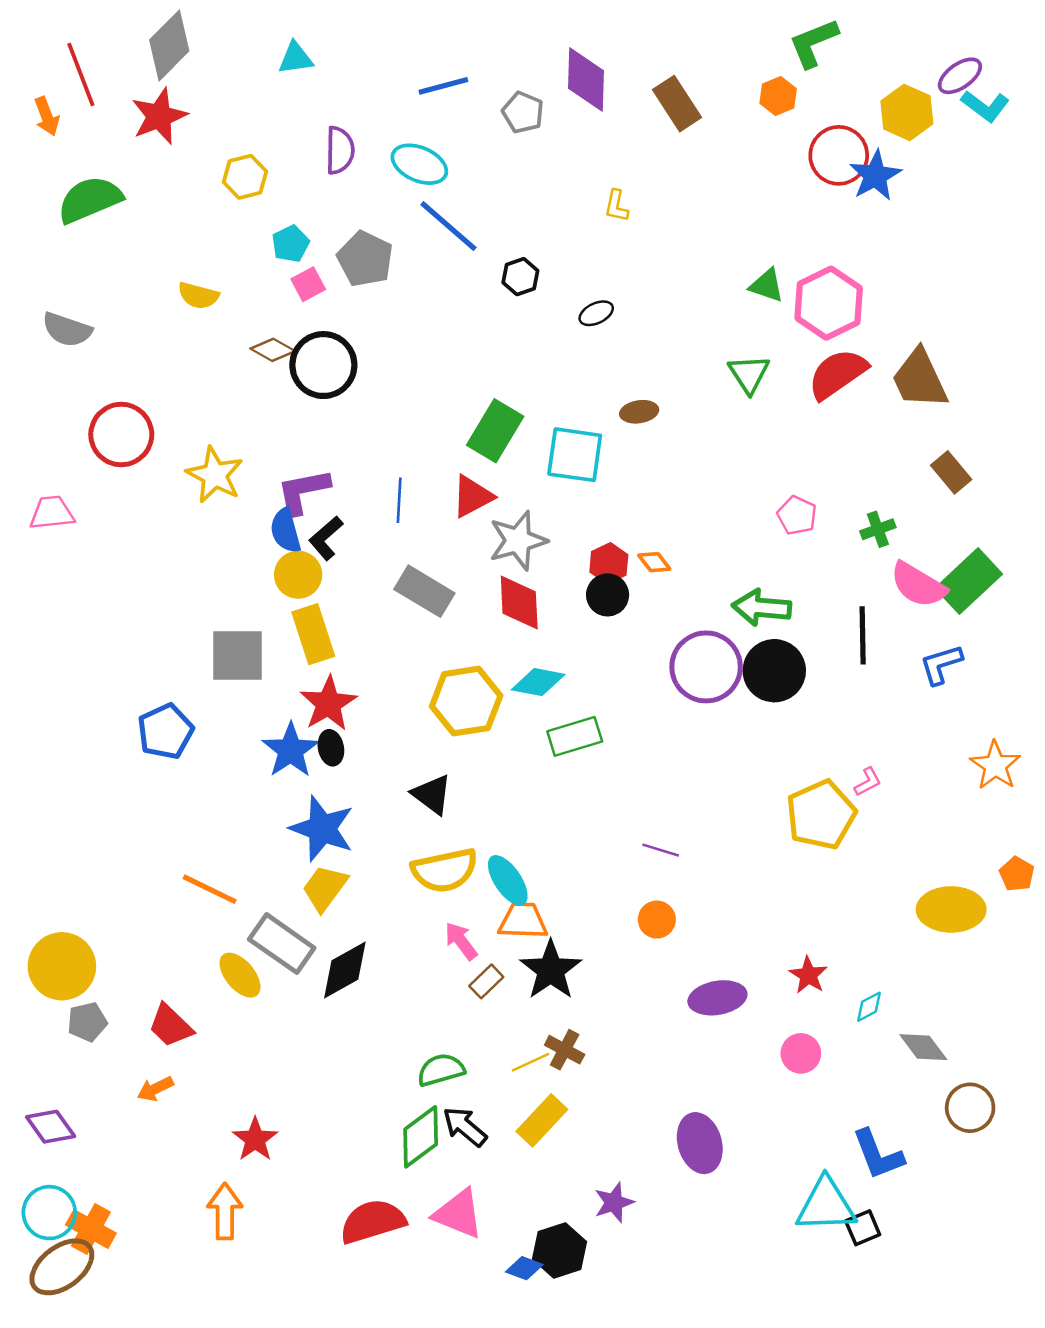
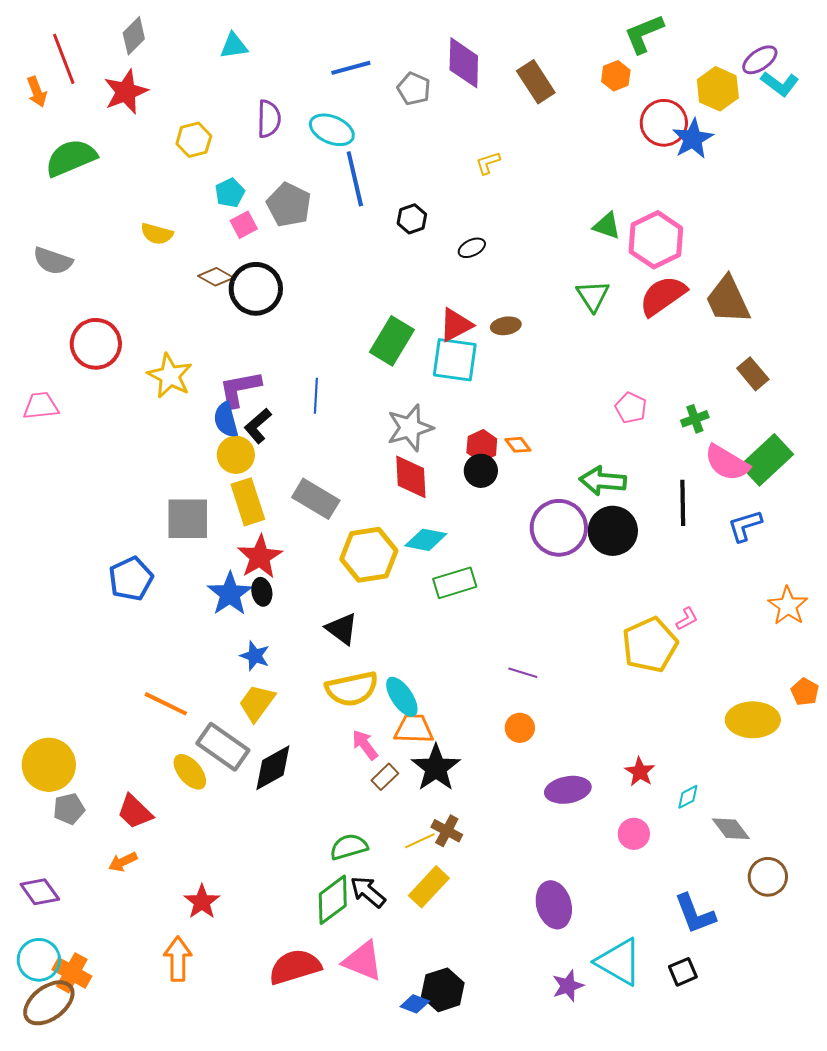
gray diamond: (169, 45) -> (134, 36), size x0.7
yellow L-shape: (616, 206) -> (488, 163), turned 60
blue line: (448, 226) -> (355, 179), turned 36
red triangle: (472, 496) -> (456, 325), moved
gray rectangle: (424, 591) -> (316, 499), moved
blue star: (322, 829) -> (255, 656), size x0.6
purple star: (614, 1202) -> (568, 986), moved
cyan triangle: (826, 1205) -> (619, 962), moved, turned 32

